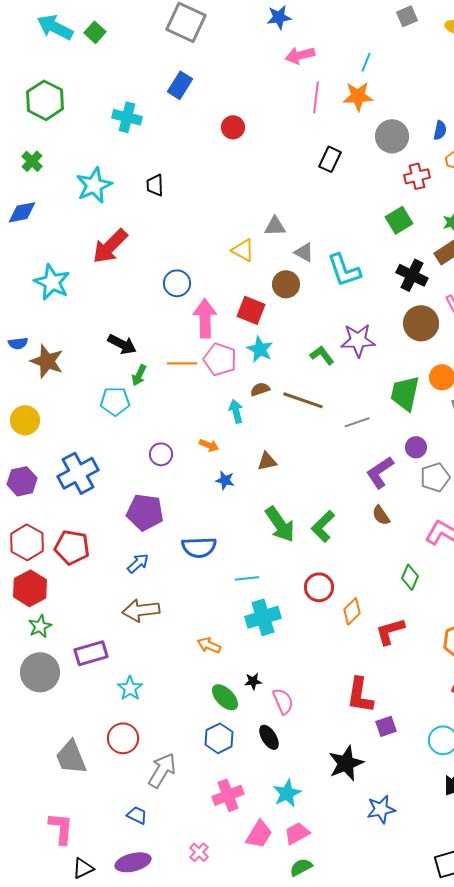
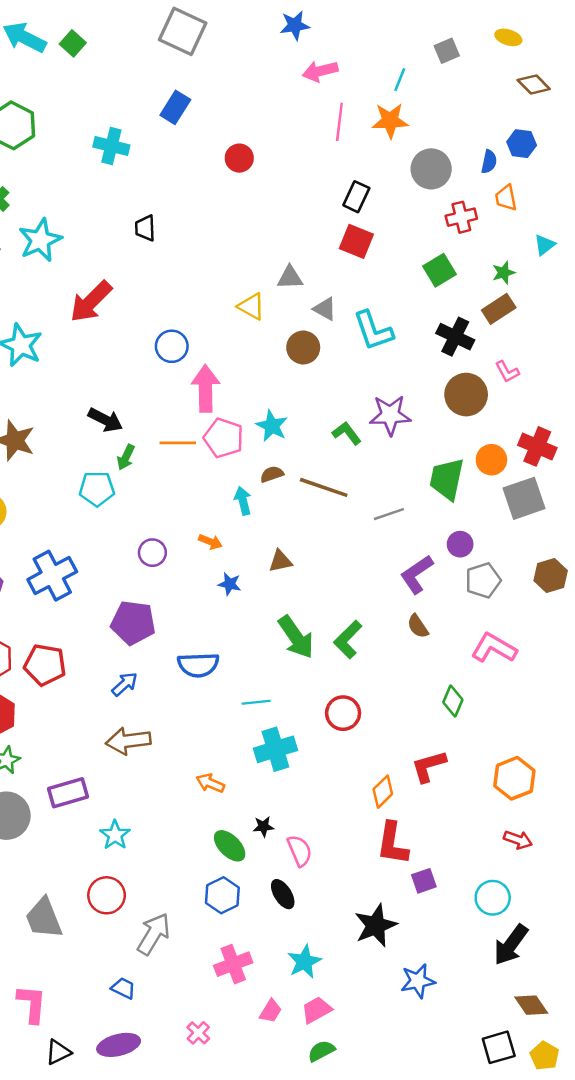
gray square: (407, 16) -> (447, 51), moved
cyan star: (94, 185) -> (40, 240), moved
red square: (251, 310) -> (356, 241), moved
orange diamond: (352, 611) -> (383, 792), moved
pink trapezoid: (259, 834) -> (271, 1011), size x0.7

